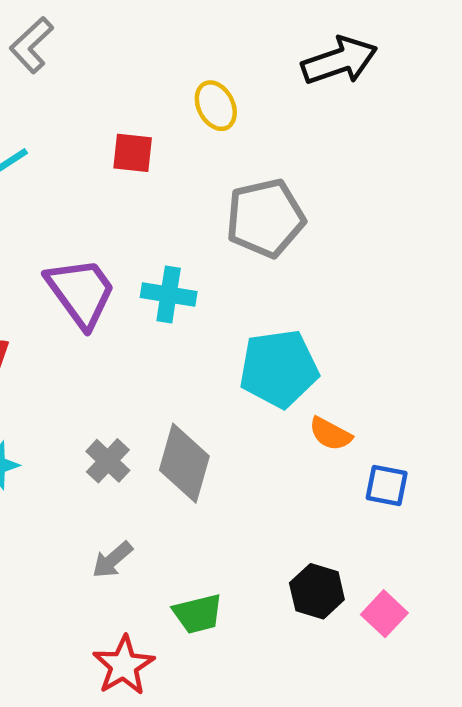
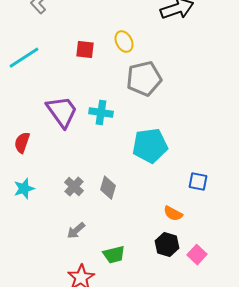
yellow ellipse: (216, 106) -> (124, 42), moved
orange semicircle: (330, 434) -> (173, 214), moved
gray diamond: (184, 463) -> (108, 188), size x0.7
blue square: (387, 486) -> (198, 182), moved

